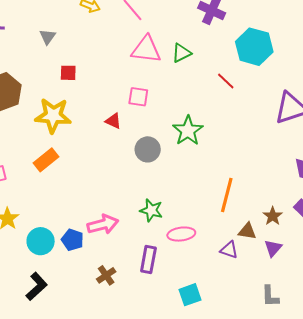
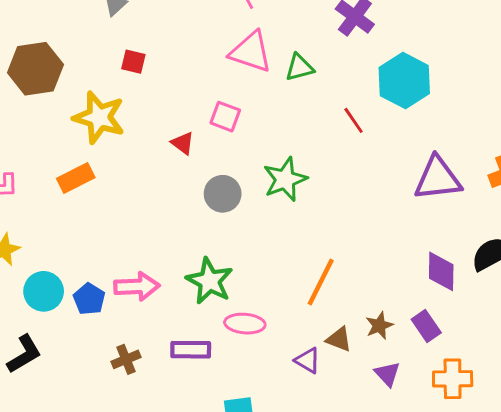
green star: (151, 210) -> (209, 281), size x1.4
purple triangle: (273, 248) -> (387, 374), moved, turned -36
purple rectangle: (148, 259) -> (191, 350), turned 68

